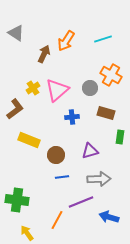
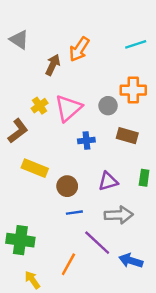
cyan line: (103, 39) -> (136, 44), moved
orange cross: (111, 75) -> (133, 90), turned -30
green rectangle: (120, 137) -> (144, 178), moved
purple line: (81, 202) -> (97, 243), turned 65

